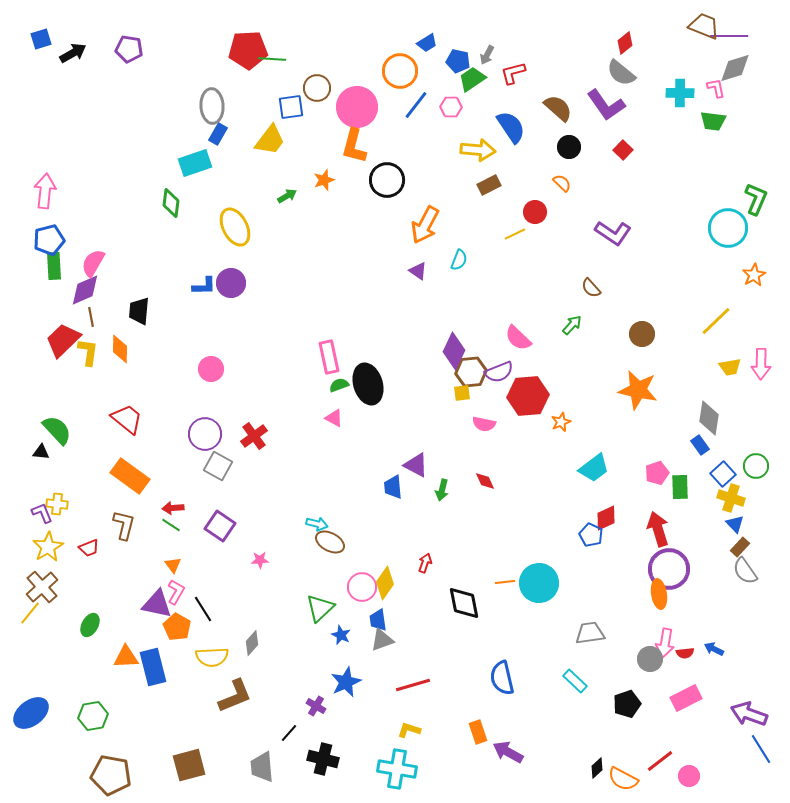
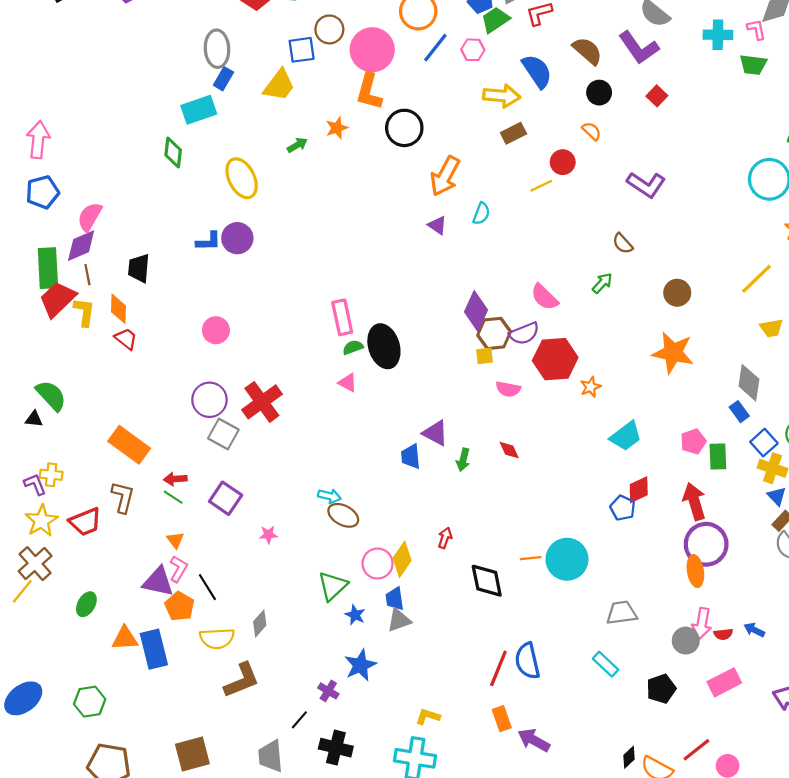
green rectangle: (54, 266) -> (48, 268), moved, size x1.4
red trapezoid: (127, 419) -> (126, 339), moved, size x0.7
red cross: (254, 436) -> (262, 402), size x1.4
red trapezoid: (89, 548) -> (85, 522), size x1.5
red line: (413, 685) -> (498, 668), moved, turned -52

